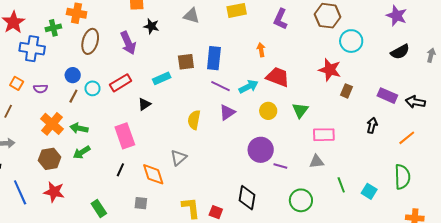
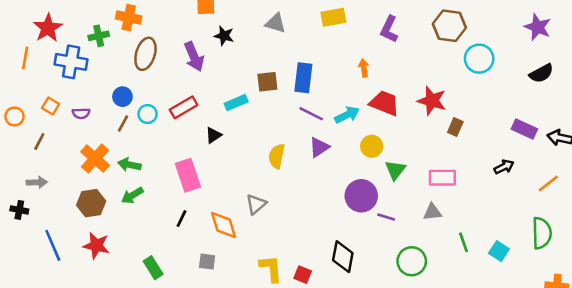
red star: (330, 70) -> (432, 101), moved
brown rectangle: (346, 91) -> (455, 127), moved
green triangle: (300, 110) -> (395, 170), moved
black arrow: (372, 125) -> (504, 167), turned 49

